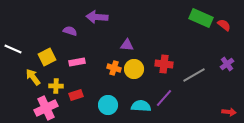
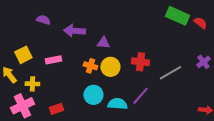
purple arrow: (97, 17) -> (74, 31), moved
purple semicircle: (70, 31) -> (43, 20), moved
red rectangle: (76, 95) -> (56, 109), moved
cyan circle: (108, 105) -> (93, 95), moved

